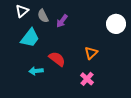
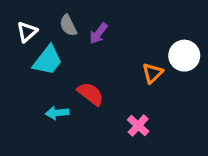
white triangle: (22, 11) -> (27, 32), moved
white circle: (116, 24) -> (184, 56), moved
orange triangle: (91, 53) -> (152, 73), moved

